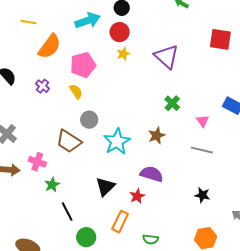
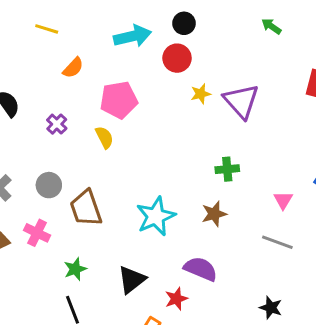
orange semicircle: (49, 46) -> (73, 68), size x0.6
yellow star: (123, 54) -> (201, 94), moved
green cross: (172, 103) -> (227, 169), moved, turned 35
gray circle: (89, 120) -> (49, 185), moved
brown trapezoid: (69, 141) -> (86, 208), turned 32
green star: (52, 185) -> (75, 269), moved

